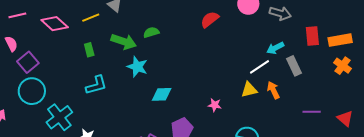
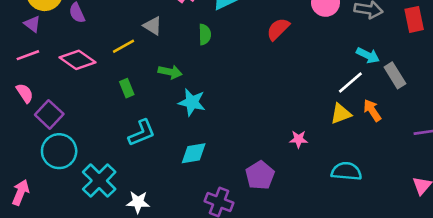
green semicircle: (151, 32) -> (205, 34), moved, turned 112
red rectangle: (312, 36) -> (414, 19), moved
green arrow: (124, 42) -> (170, 72), size x0.7
cyan arrow: (275, 48) -> (368, 55), turned -120
cyan diamond: (162, 94) -> (194, 153), moved

